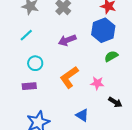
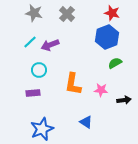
purple arrow: (67, 40) -> (50, 45), moved
orange L-shape: (69, 77) -> (73, 84), turned -45
black arrow: (115, 102) -> (124, 100), moved, turned -40

